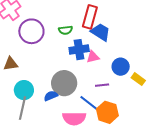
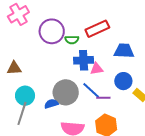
red rectangle: (90, 17) -> (97, 29), turned 45
purple circle: (31, 31) -> (52, 31), moved
blue trapezoid: (100, 32) -> (124, 51), moved, turned -35
blue line: (89, 103) -> (91, 90), moved

